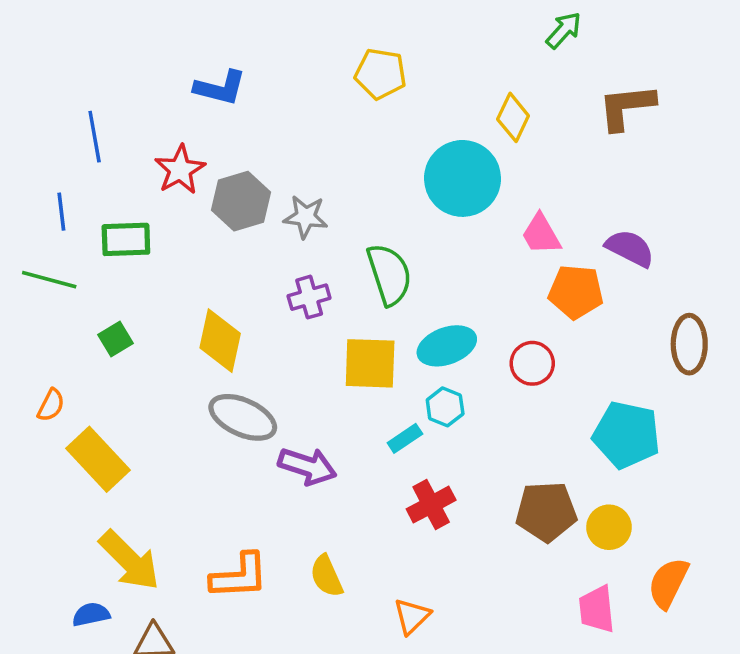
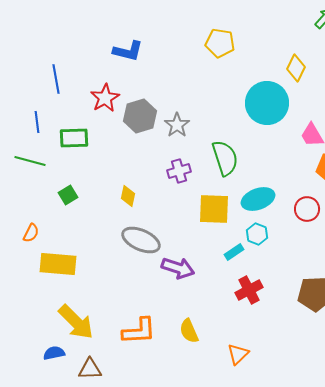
gray star: (306, 217) -> (177, 125), turned 30
yellow diamond: (220, 341) -> (128, 196), size x0.6
yellow rectangle: (98, 459) -> (58, 264), turned -42

